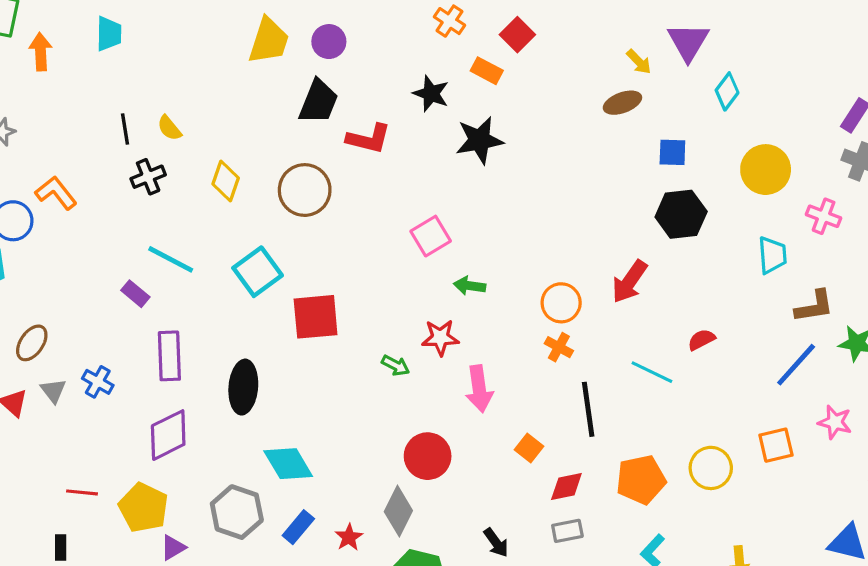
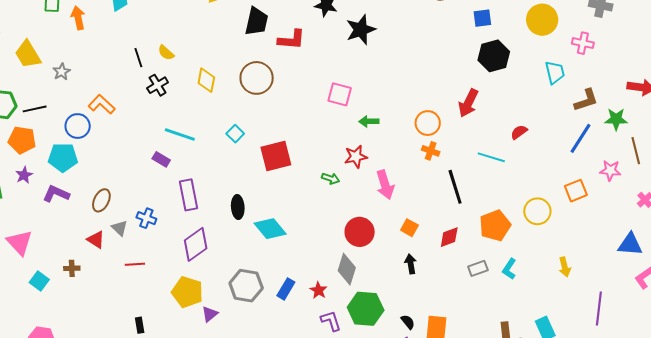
pink square: (431, 236) -> (340, 94), turned -35
cyan square: (258, 272) -> (235, 134), size x0.6
black ellipse: (243, 387) -> (238, 207), size x0.7
orange square: (529, 448) -> (409, 228), moved
cyan diamond: (288, 464) -> (270, 229), moved
red line: (82, 492) -> (135, 264), moved
gray rectangle: (567, 531) -> (478, 268), moved
black arrow: (496, 543) -> (411, 264), moved, turned -144

